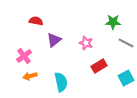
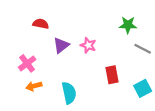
pink star: (86, 43) -> (88, 45), moved
red rectangle: (99, 66) -> (112, 75), turned -70

